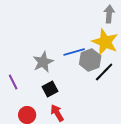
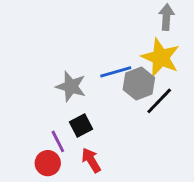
gray star: (43, 62) -> (71, 86), turned -30
purple line: (13, 82) -> (58, 141), moved

